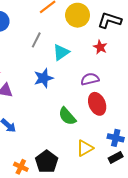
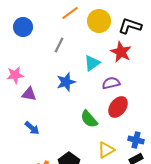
red star: (100, 47) -> (121, 52), size x1.5
cyan triangle: (61, 52) -> (92, 63), moved
red ellipse: (97, 104) -> (118, 107), turned 60

